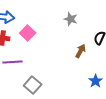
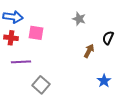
pink square: (28, 33) -> (36, 33), turned -35

